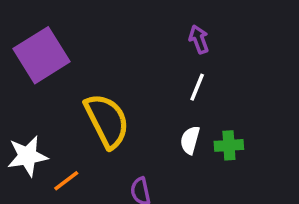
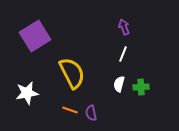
orange line: (66, 181) -> (70, 110), moved, turned 56

